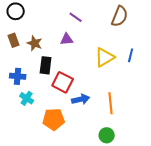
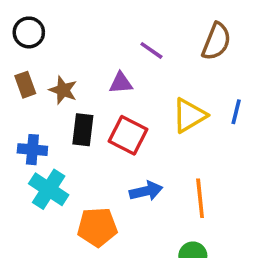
purple line: (76, 17) -> (151, 50), moved
red square: (63, 82) -> (128, 135), moved
cyan cross: (27, 98) -> (49, 189), size x1.5

